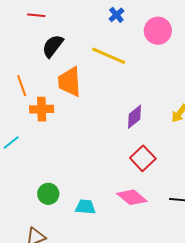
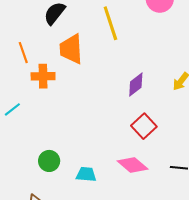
yellow line: (109, 56) -> (110, 23), turned 48

